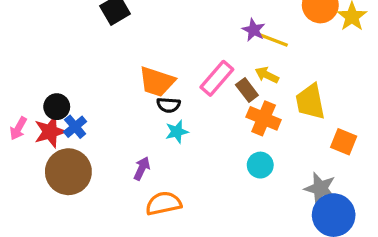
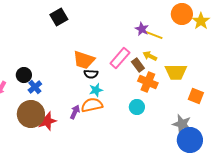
yellow trapezoid: (310, 102) -> (176, 72), turned -80
red star: (50, 132) -> (47, 121), moved
cyan circle: (260, 165) -> (137, 107), moved
orange semicircle: (163, 203) -> (92, 105), moved

